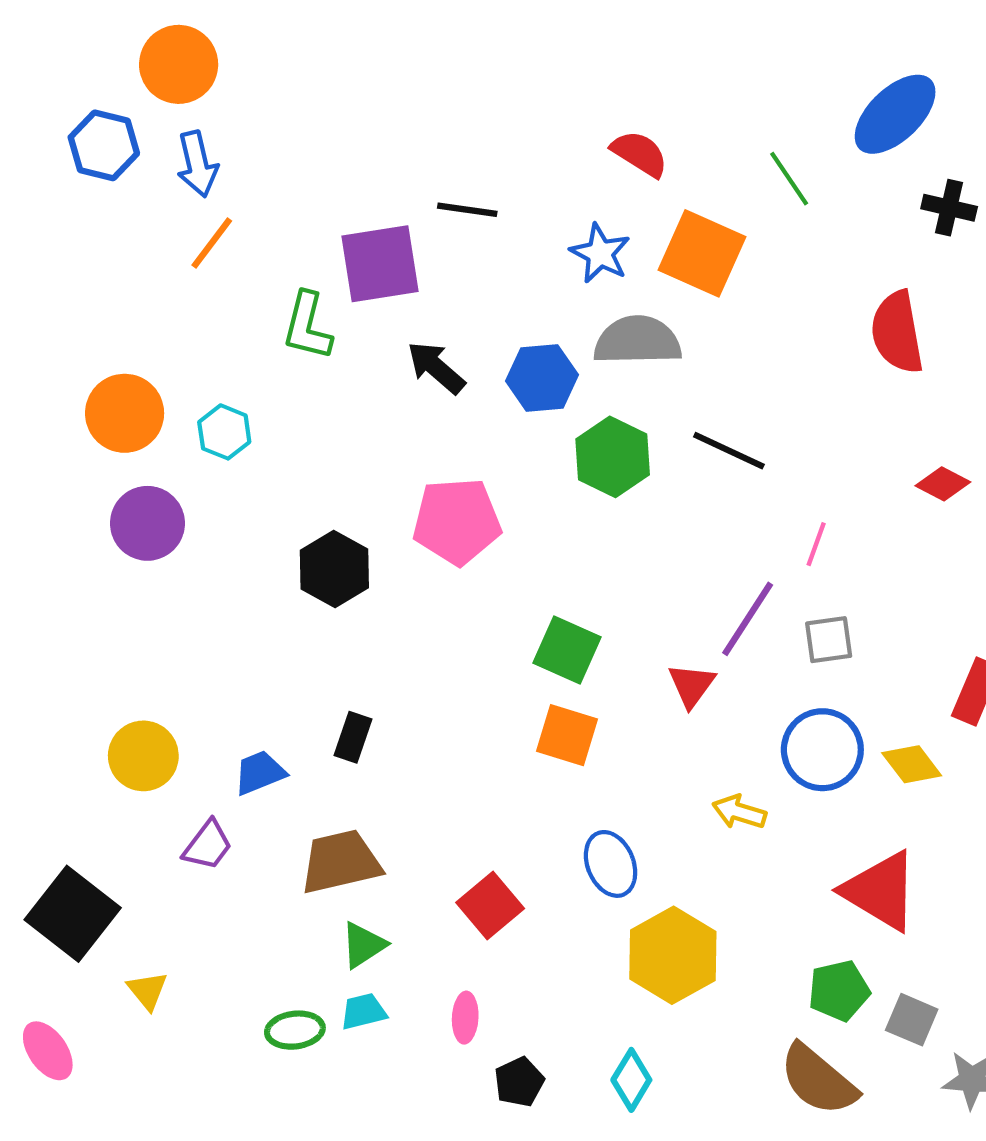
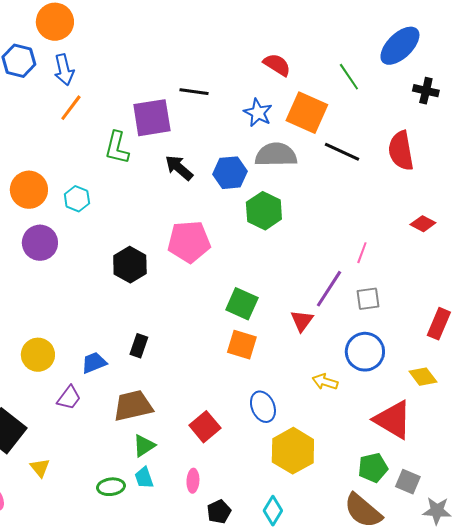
black line: (729, 451) -> (342, 152), moved
yellow diamond: (912, 764) -> (423, 377), moved
cyan trapezoid: (363, 1011) -> (144, 478), turned -95

